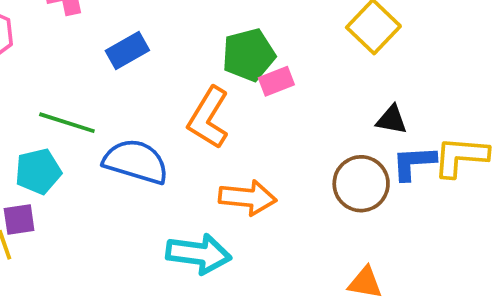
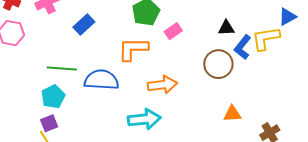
pink rectangle: (276, 81) -> (173, 31), moved
orange L-shape: (208, 118) -> (133, 49), turned 72
blue L-shape: (414, 163) -> (243, 47), turned -35

